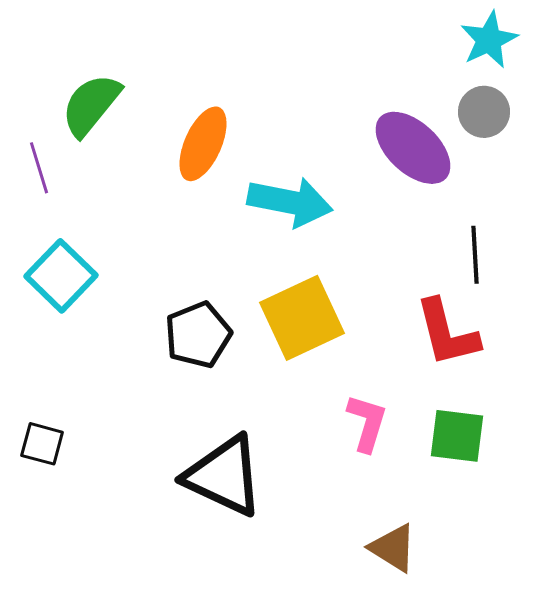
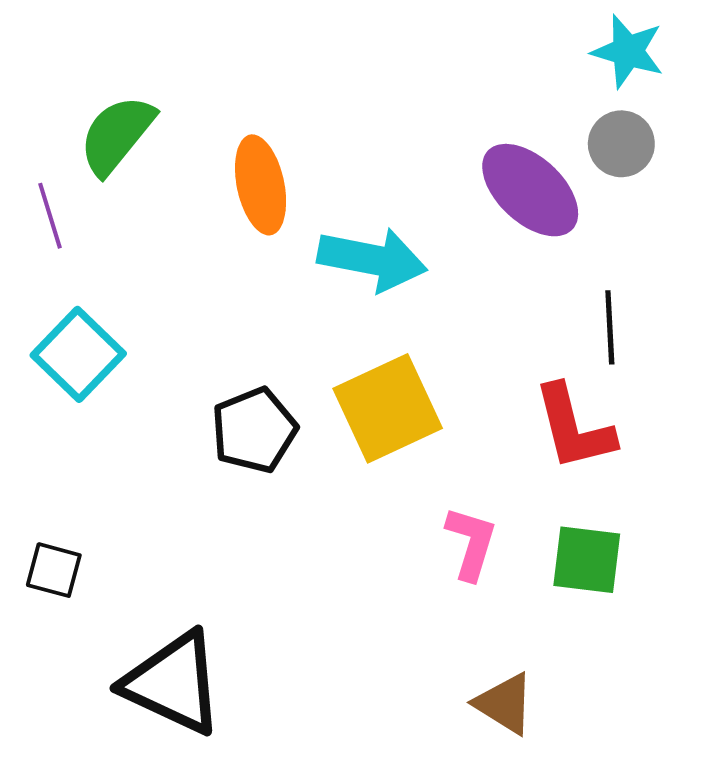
cyan star: (489, 40) -> (628, 51), turned -30
orange ellipse: (203, 144) -> (261, 185), turned -36
black triangle: (224, 476) -> (173, 683), moved

